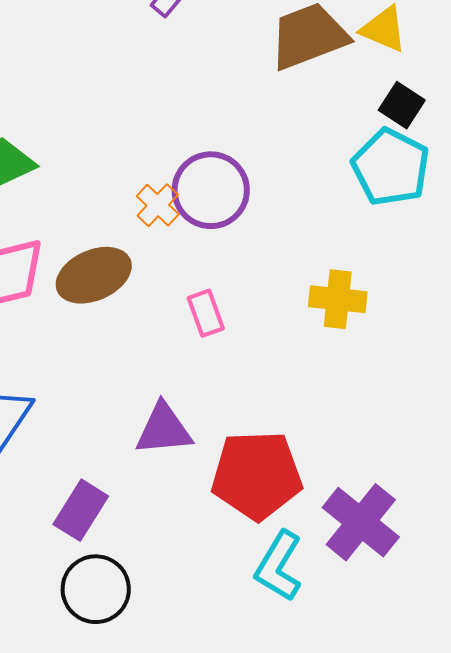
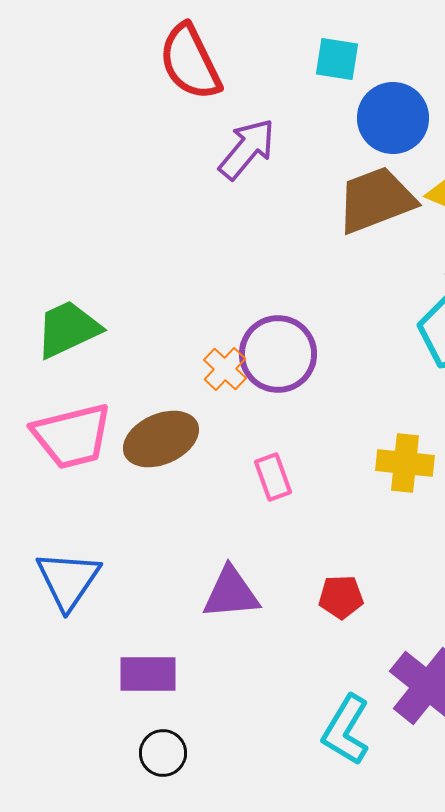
red pentagon: (257, 475) -> (341, 597), moved, size x0.5
purple rectangle: (81, 510) -> (148, 674), turned 58
black circle: (96, 589) -> (163, 753), size x0.7

